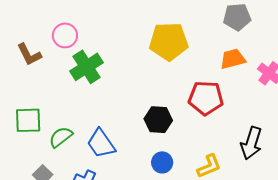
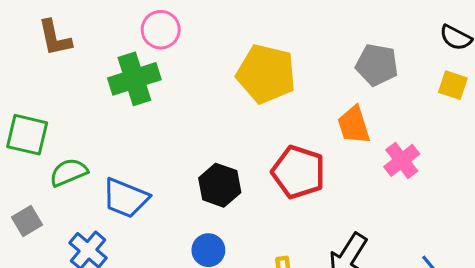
pink circle: (65, 35) -> (161, 30), moved
orange trapezoid: (233, 59) -> (354, 125), turned -108
blue trapezoid: (101, 144) -> (126, 198), turned -48

